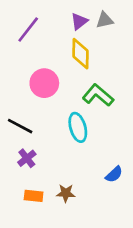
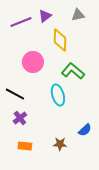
purple triangle: (79, 21) -> (45, 16), moved
purple line: (28, 29) -> (21, 22), turned 30
brown star: (66, 193) -> (60, 144), moved

